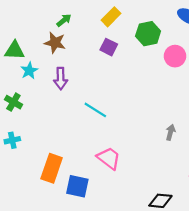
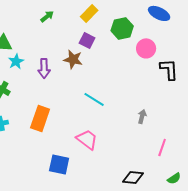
brown star: (55, 43) -> (73, 59), moved
cyan line: (95, 110) -> (94, 99), moved
orange rectangle: (52, 168) -> (40, 118), moved

